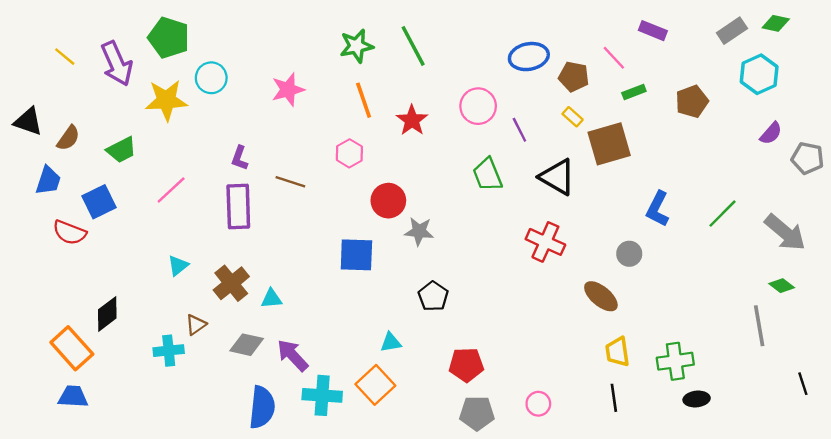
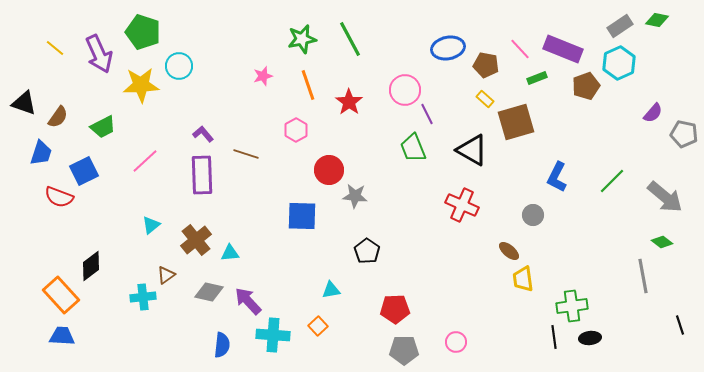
purple rectangle: (653, 31) -> (563, 49), moved, size x1.6
cyan hexagon: (759, 74) -> (619, 63), moved
pink star: (288, 90) -> (263, 76), moved, size x0.7
purple line: (519, 130) -> (427, 114), moved
purple L-shape: (240, 158) -> (203, 134), turned 120
brown ellipse: (601, 296) -> (509, 251), size x0.7
yellow trapezoid: (617, 352) -> (523, 279), moved
orange square: (375, 385) -> (318, 326), size x0.6
black line: (614, 398) -> (554, 337), moved
blue semicircle: (262, 407) -> (222, 345), size x0.7

